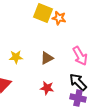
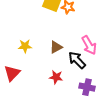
black arrow: (78, 82) -> (77, 60), moved

